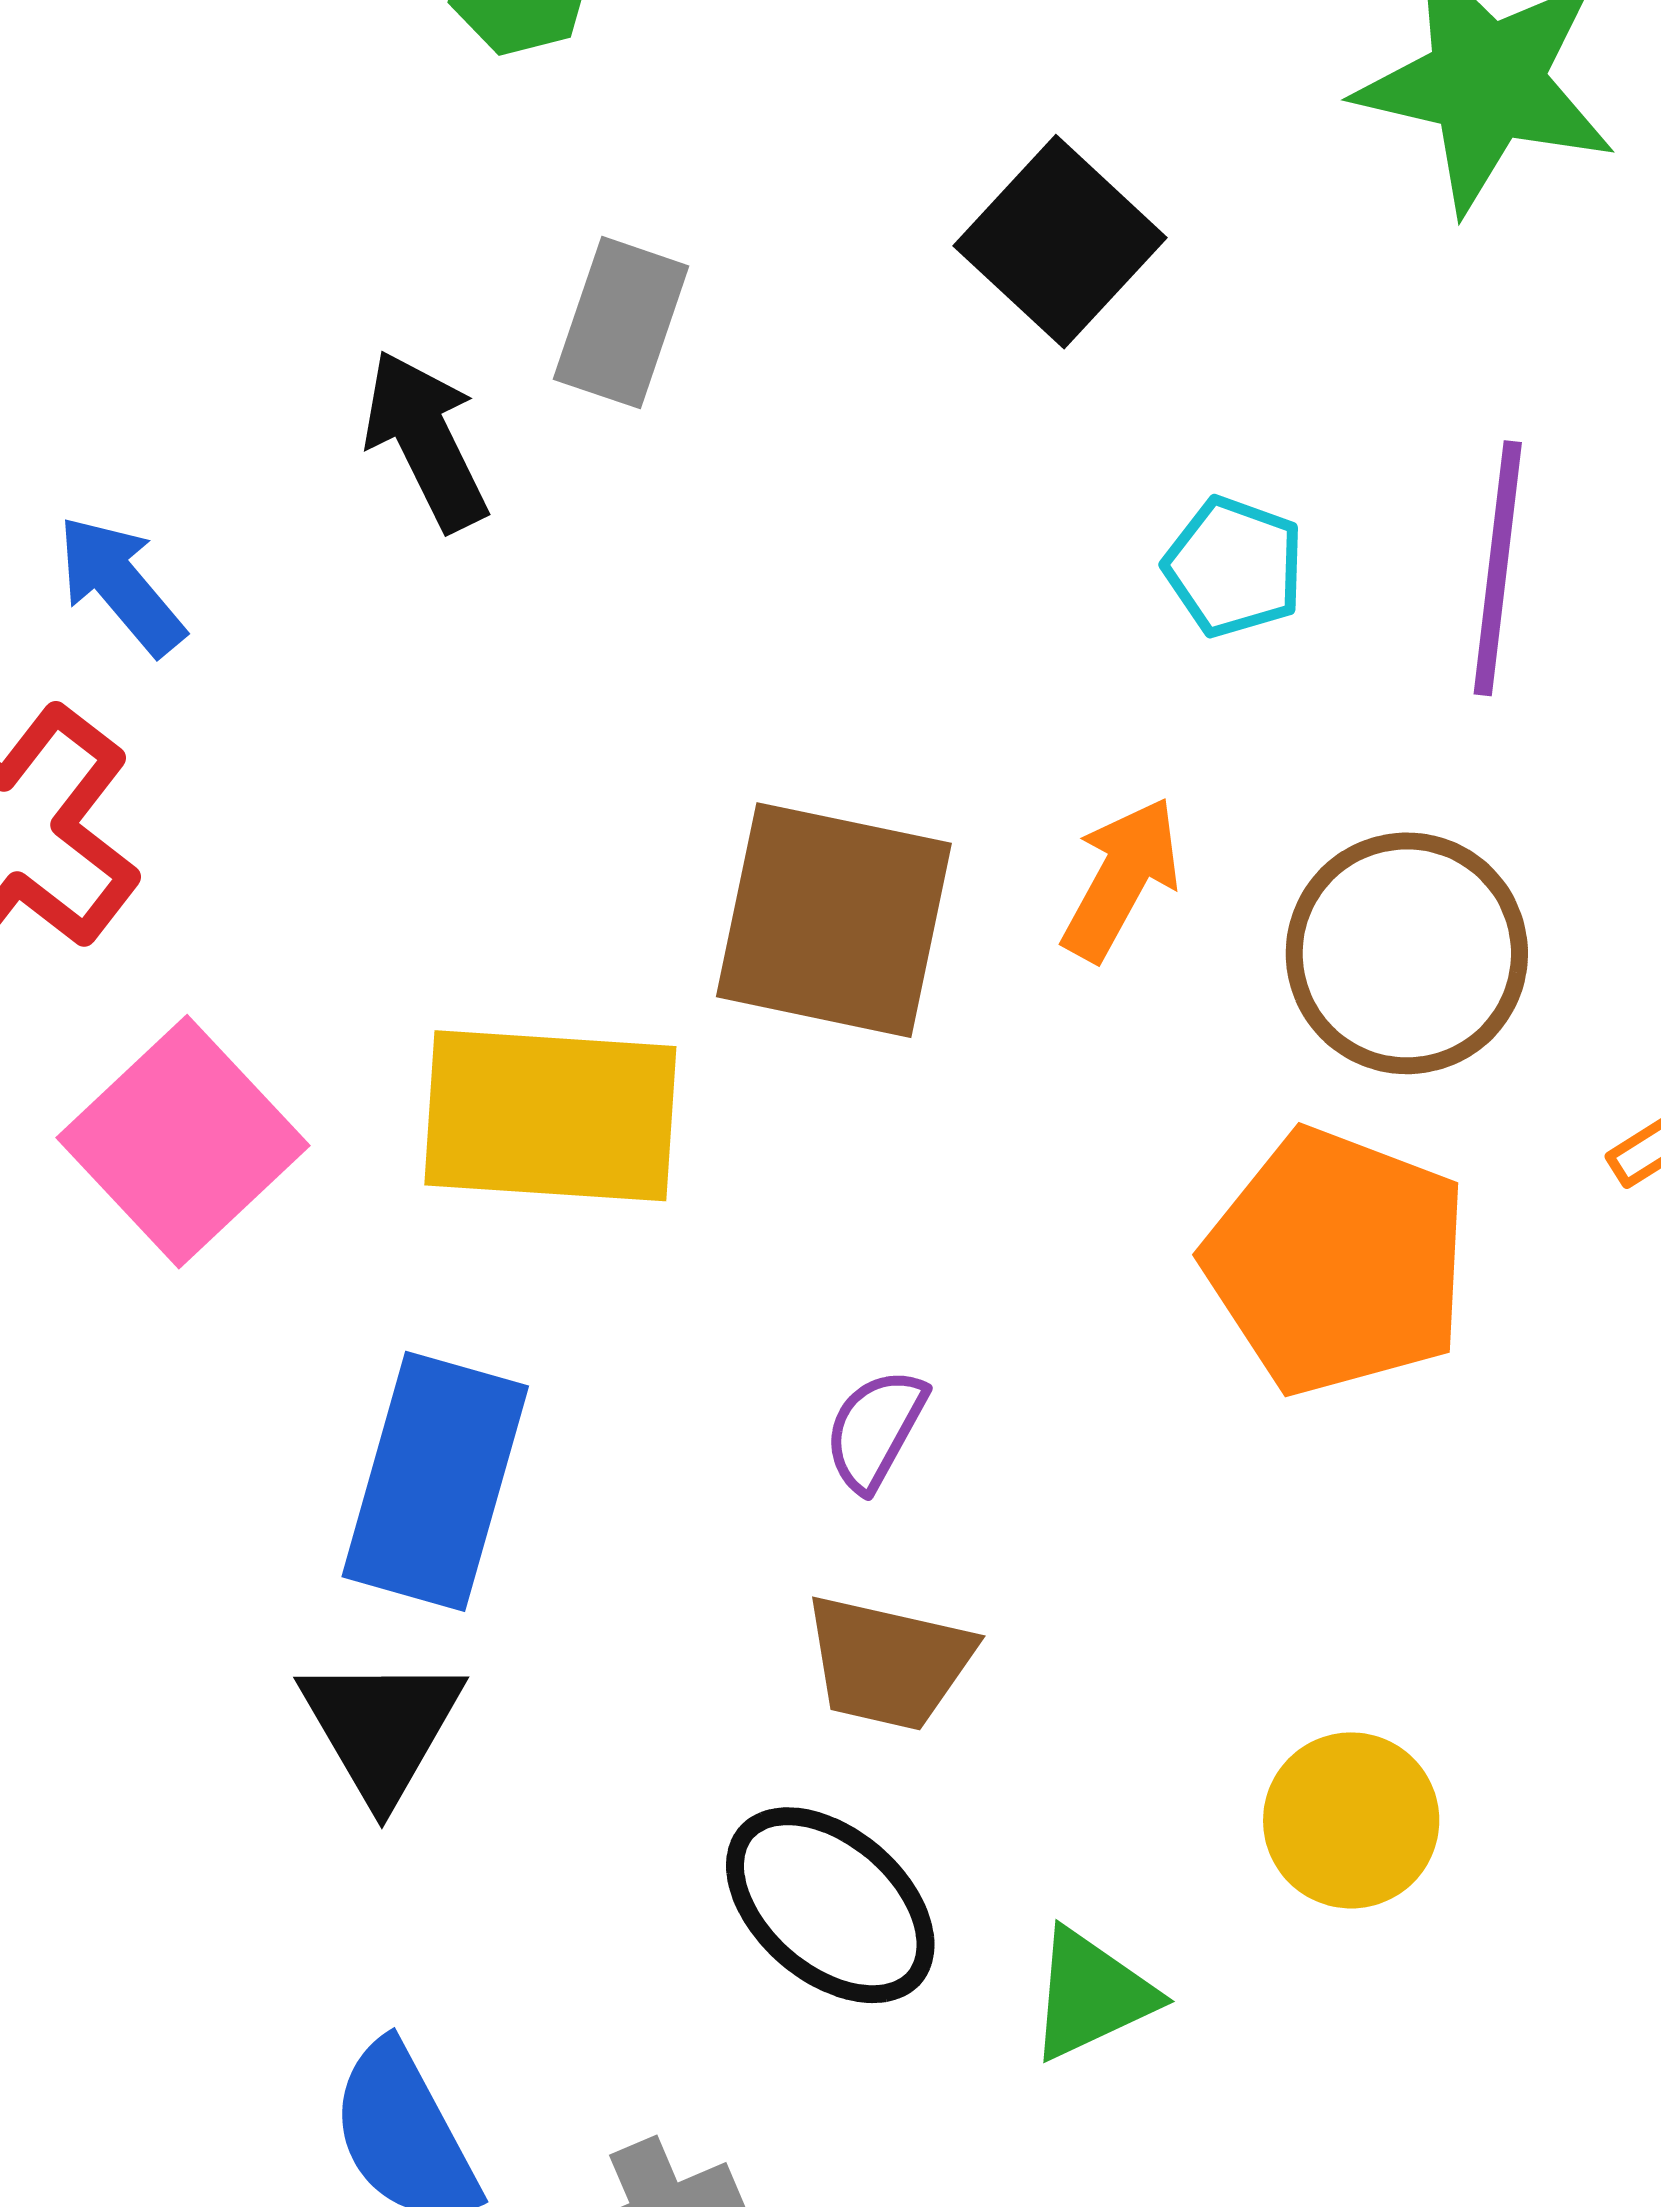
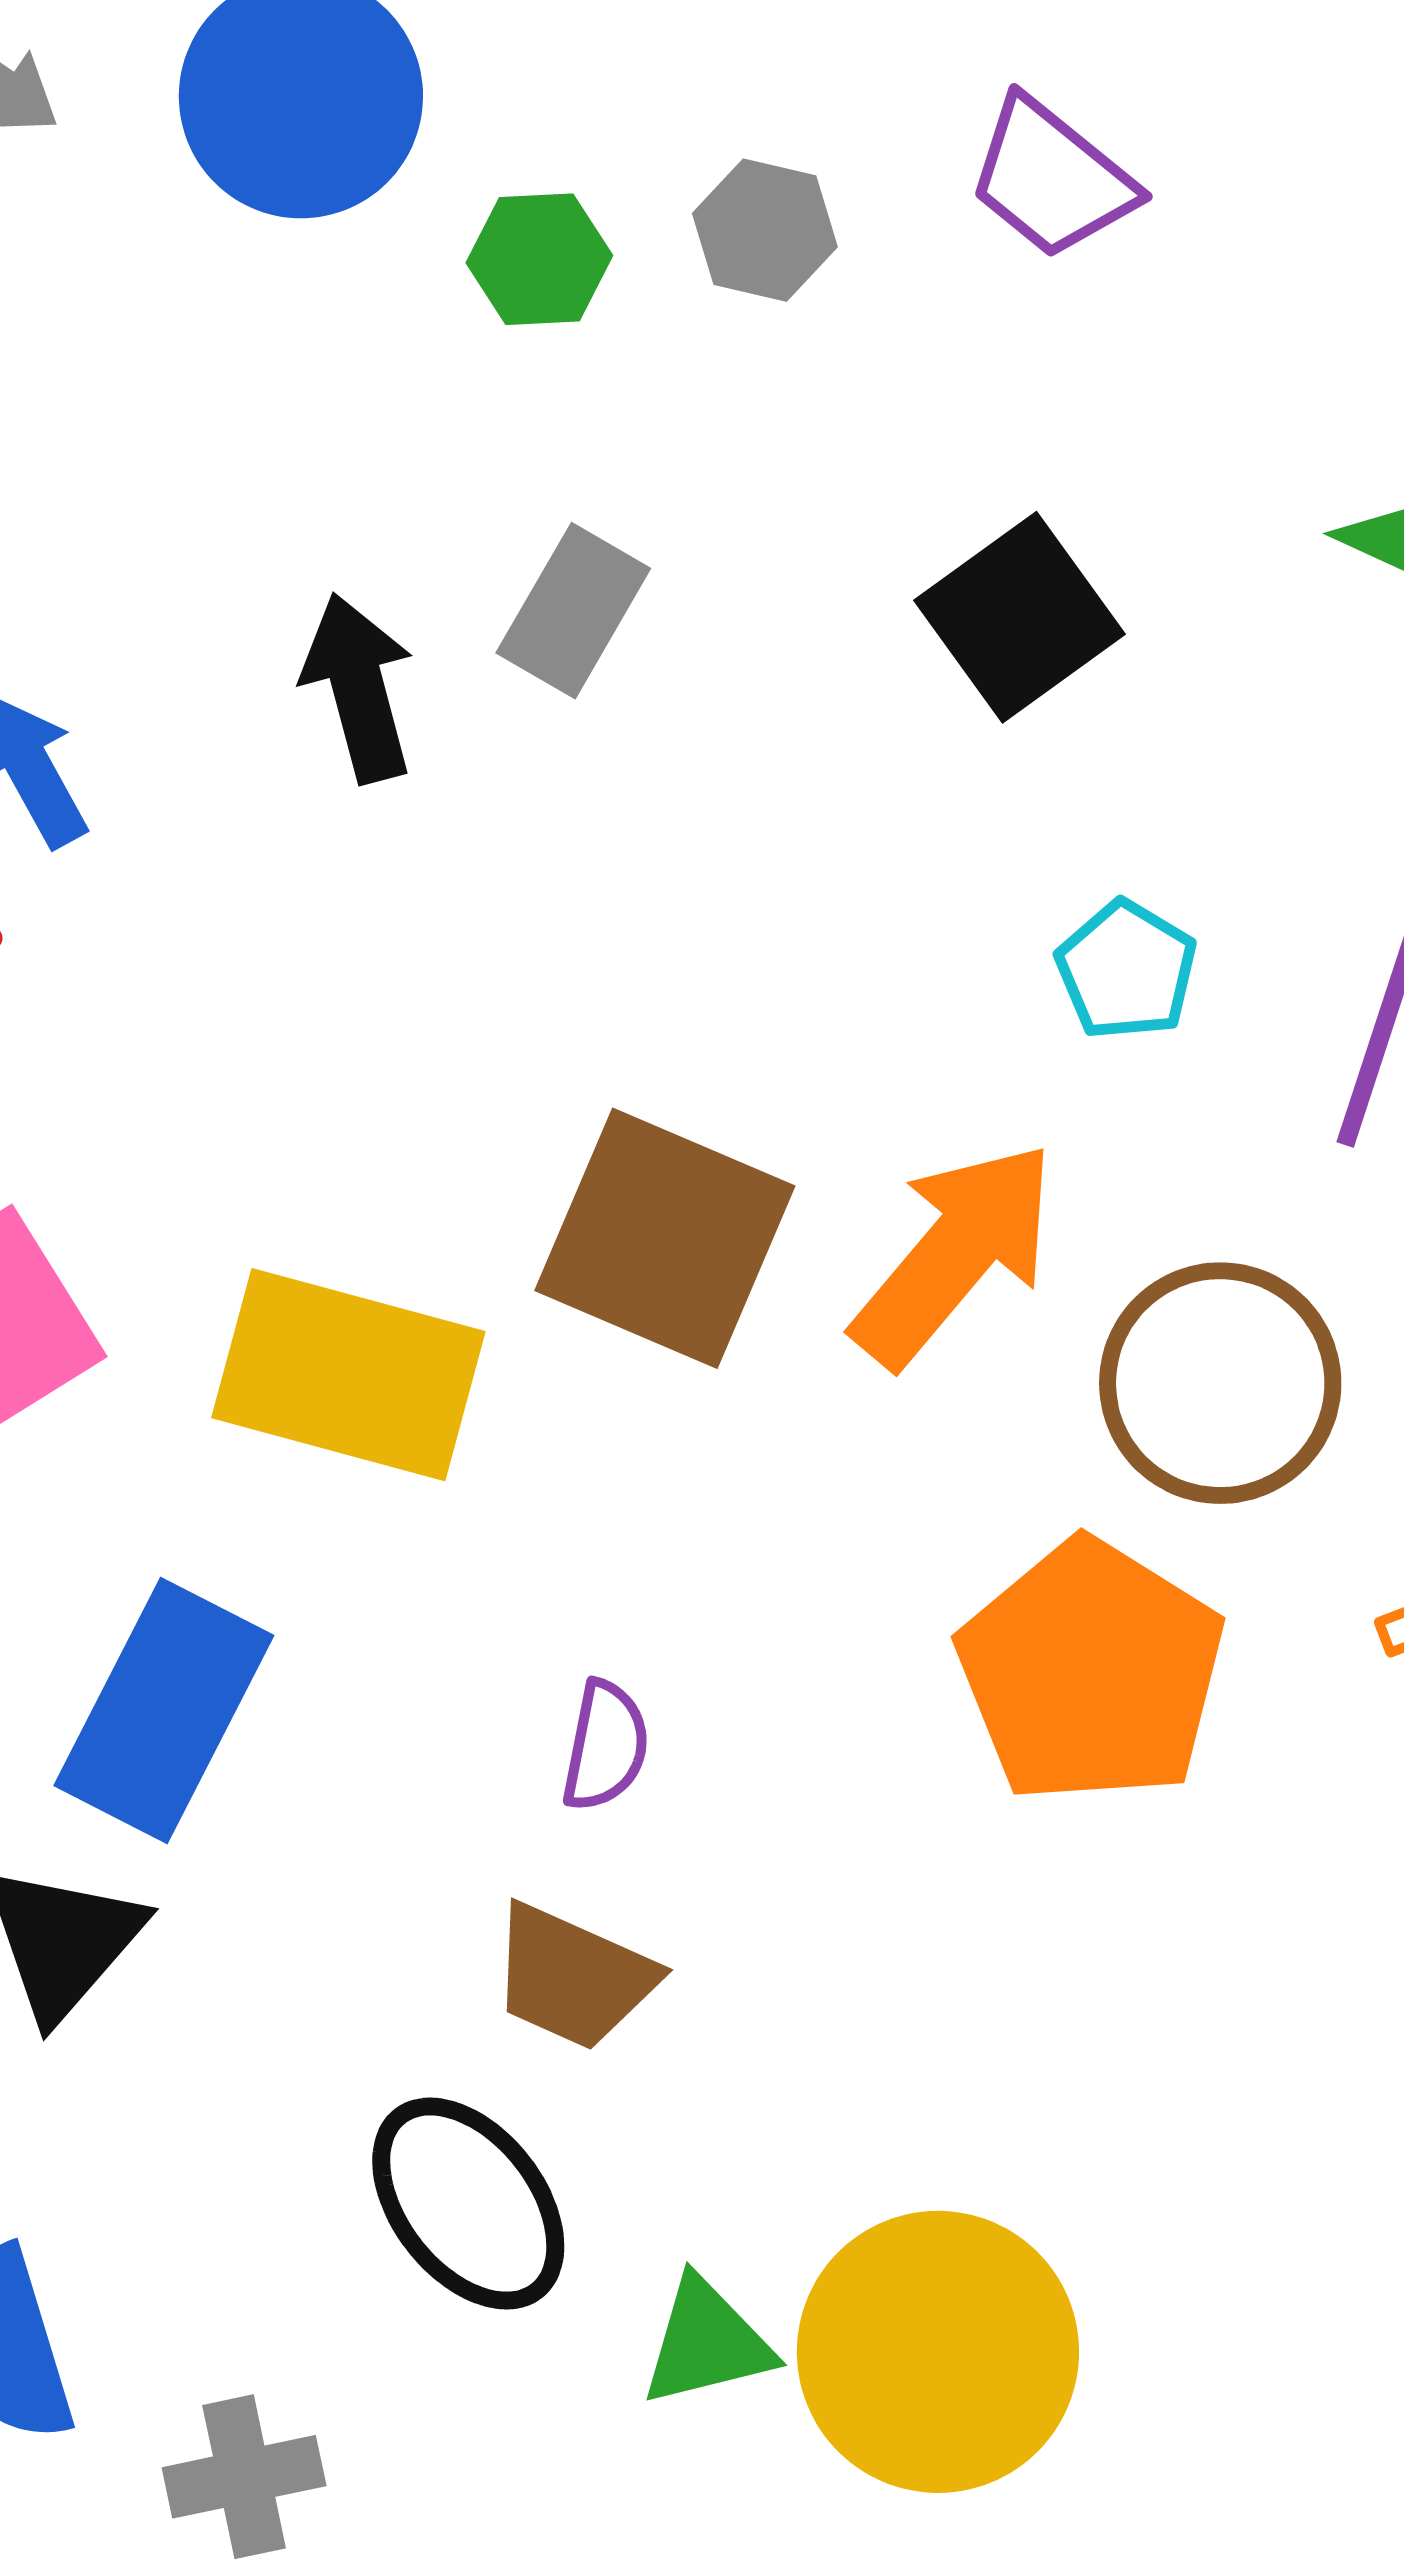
orange arrow: (1121, 879) -> (955, 1254), size x1.5
purple semicircle: (875, 1430) -> (605, 1746), turned 151
yellow circle: (1351, 1820) -> (938, 2352), moved, size x1.6

